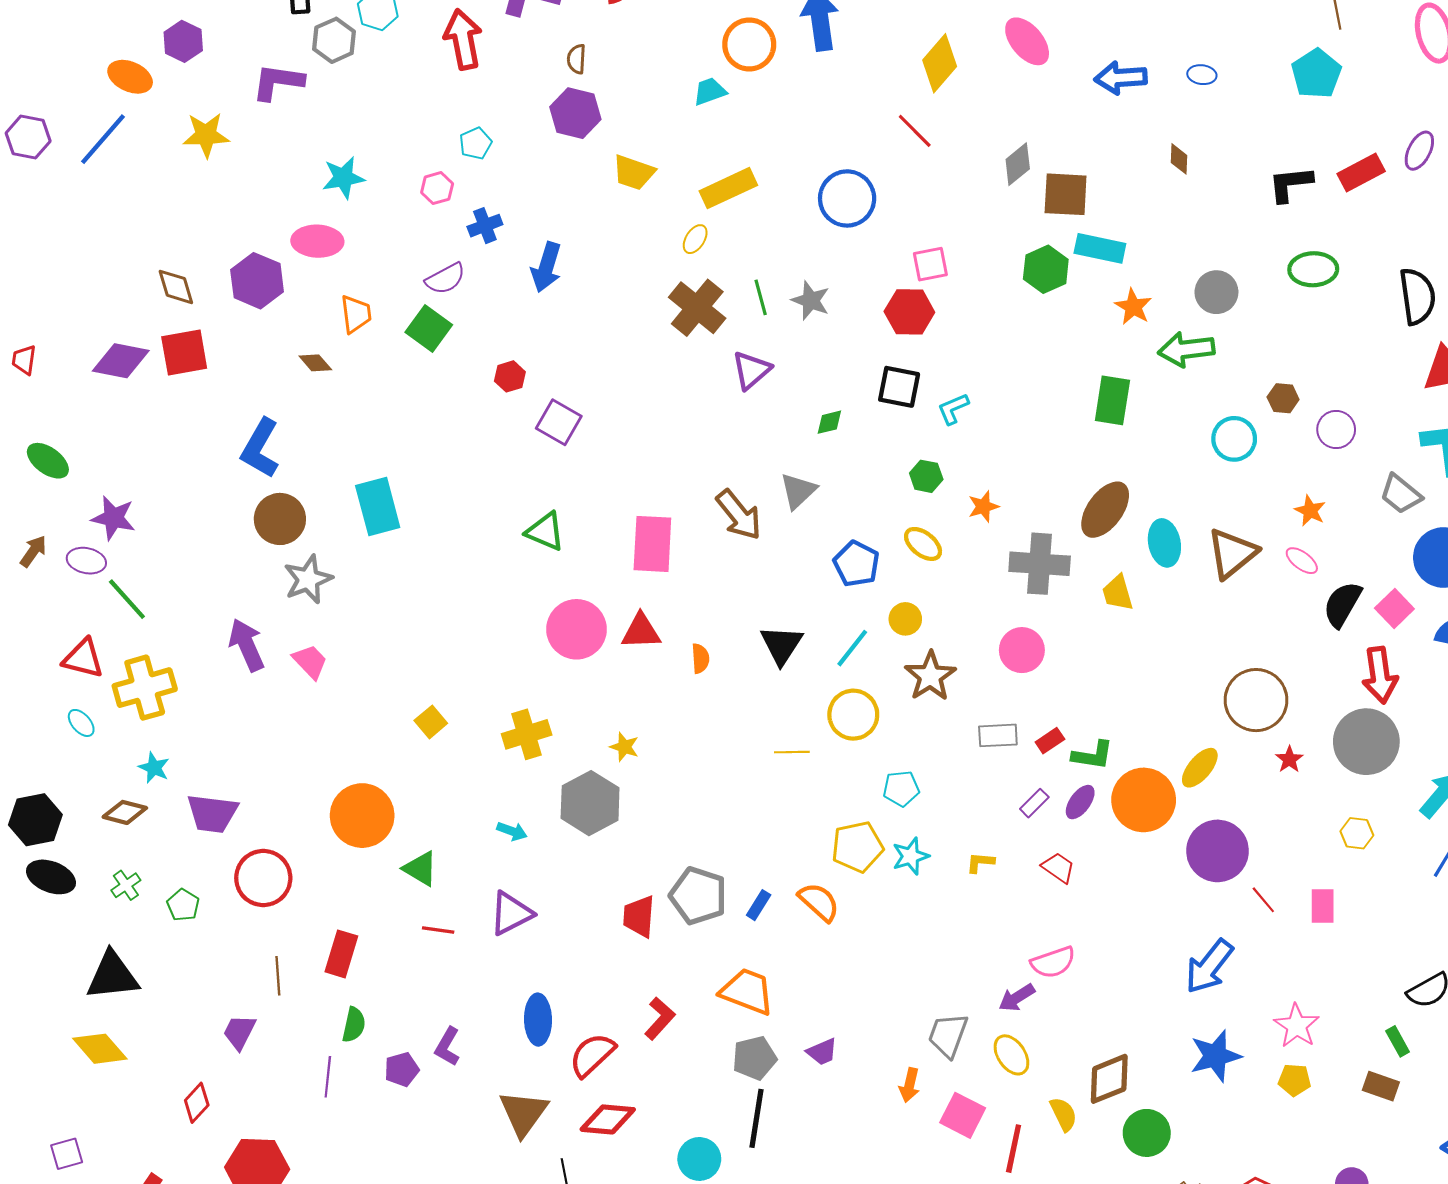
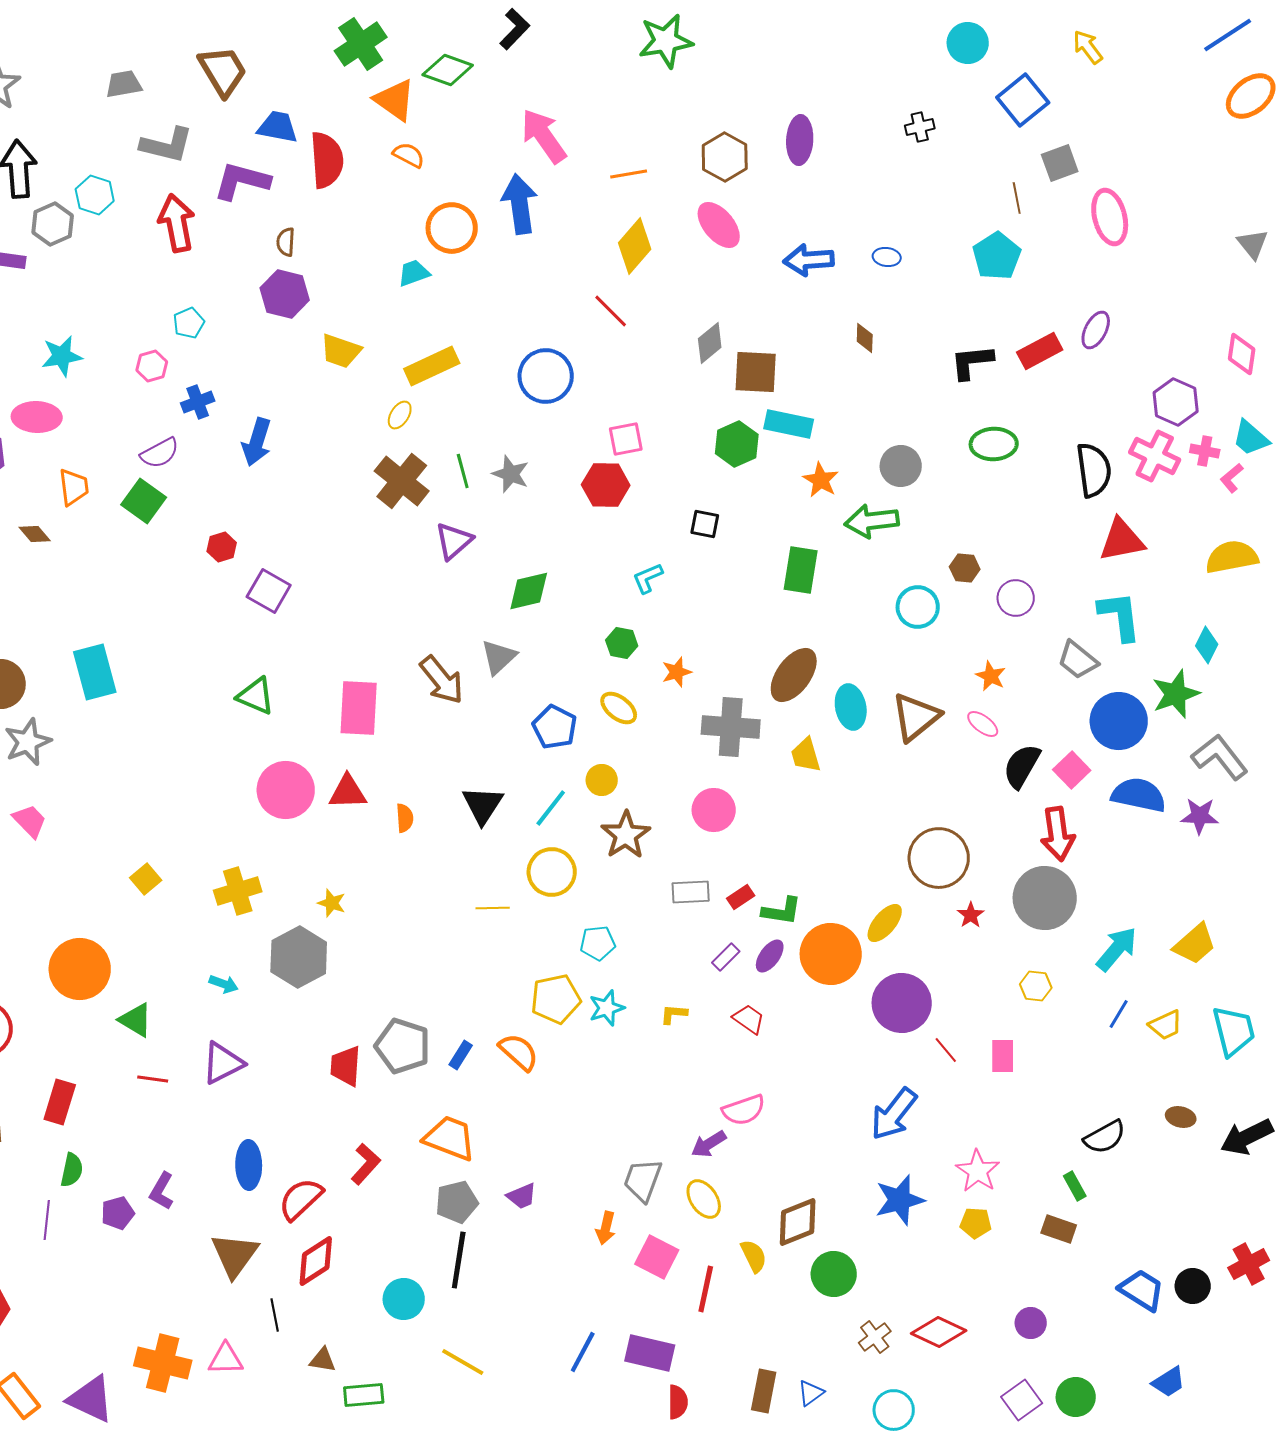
black square: (899, 387) -> (705, 524), moved, size x0.7
green diamond: (829, 422) -> (529, 591), size x1.6
red diamond: (608, 1119) -> (316, 1261), turned -38

